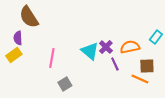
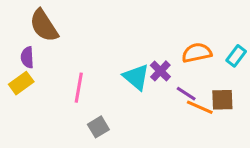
orange semicircle: (130, 47) -> (197, 53), moved
purple line: (115, 64) -> (186, 94), moved, turned -32
orange line: (140, 79) -> (200, 107), moved

